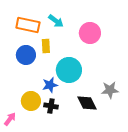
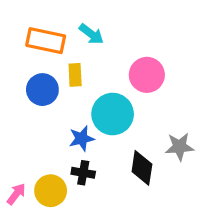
pink circle: (90, 33) -> (147, 75), moved
yellow circle: (31, 101) -> (51, 191), moved
black diamond: (87, 103) -> (142, 168), turned 35

